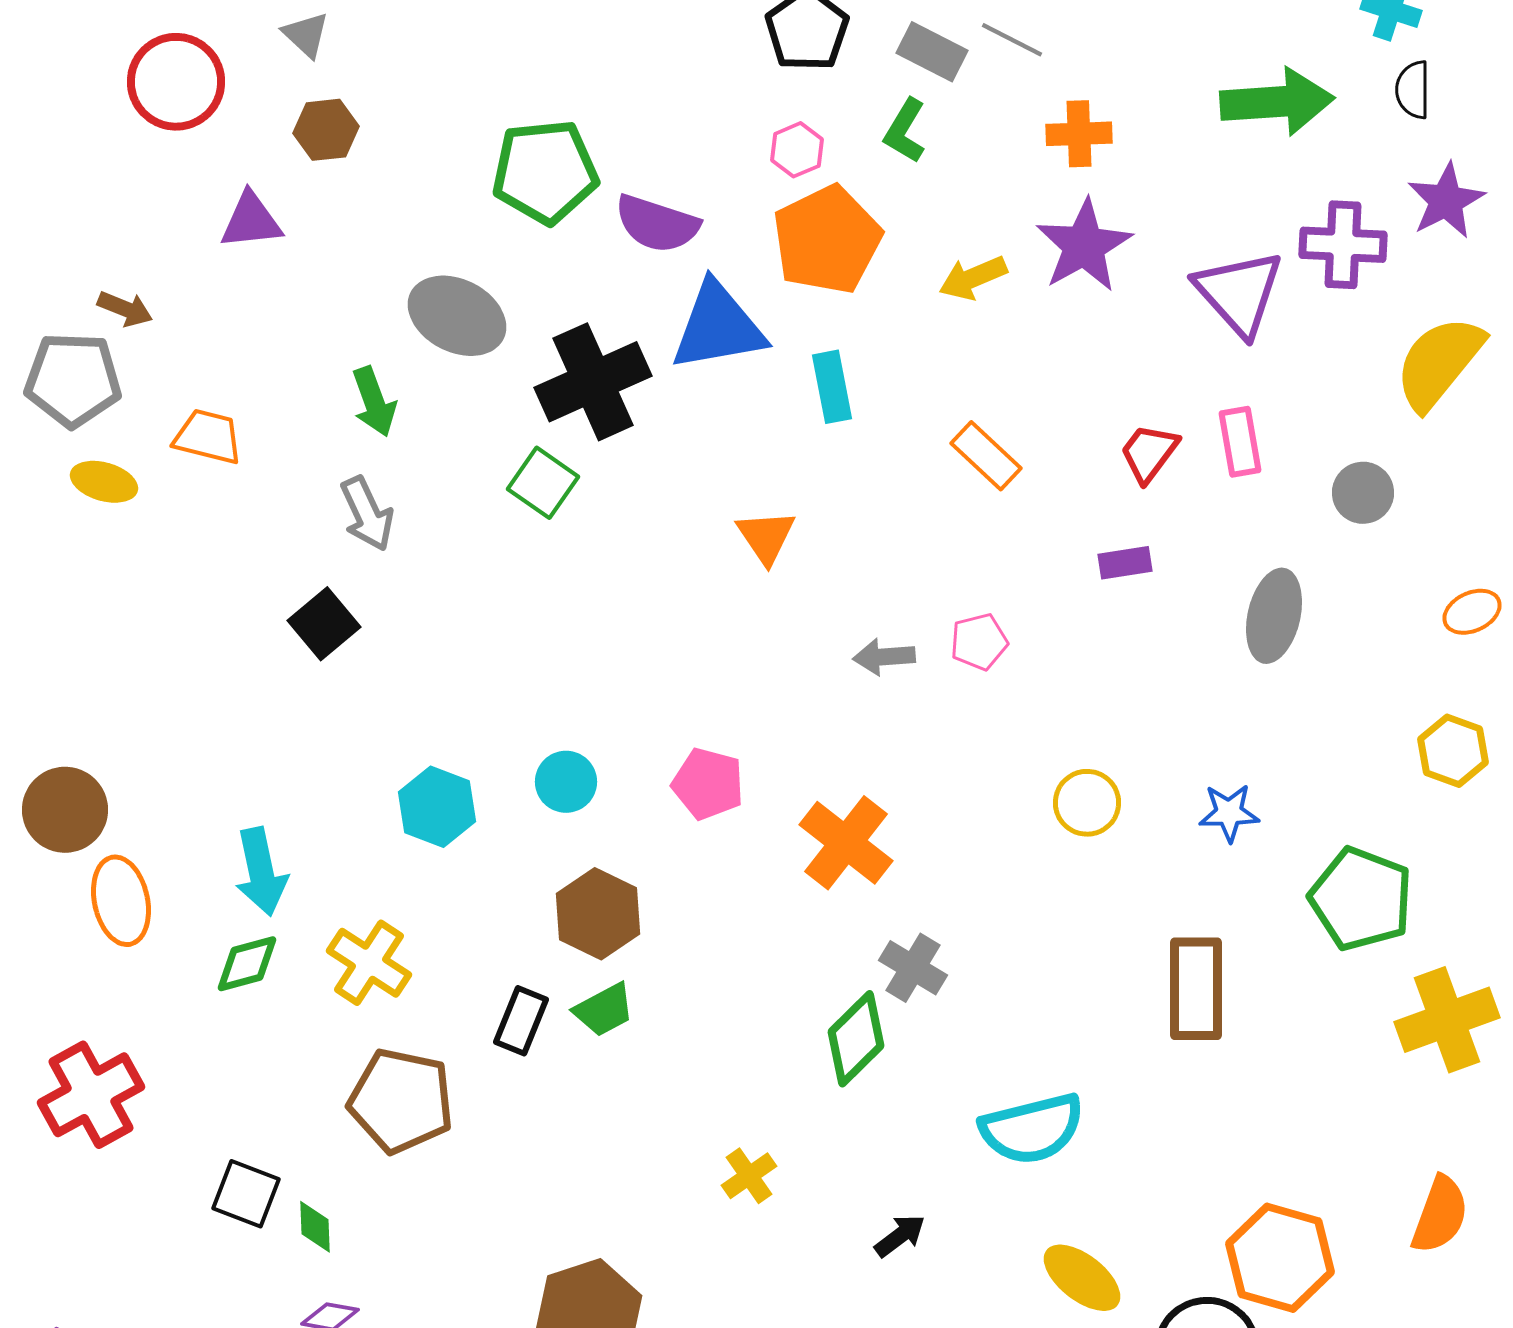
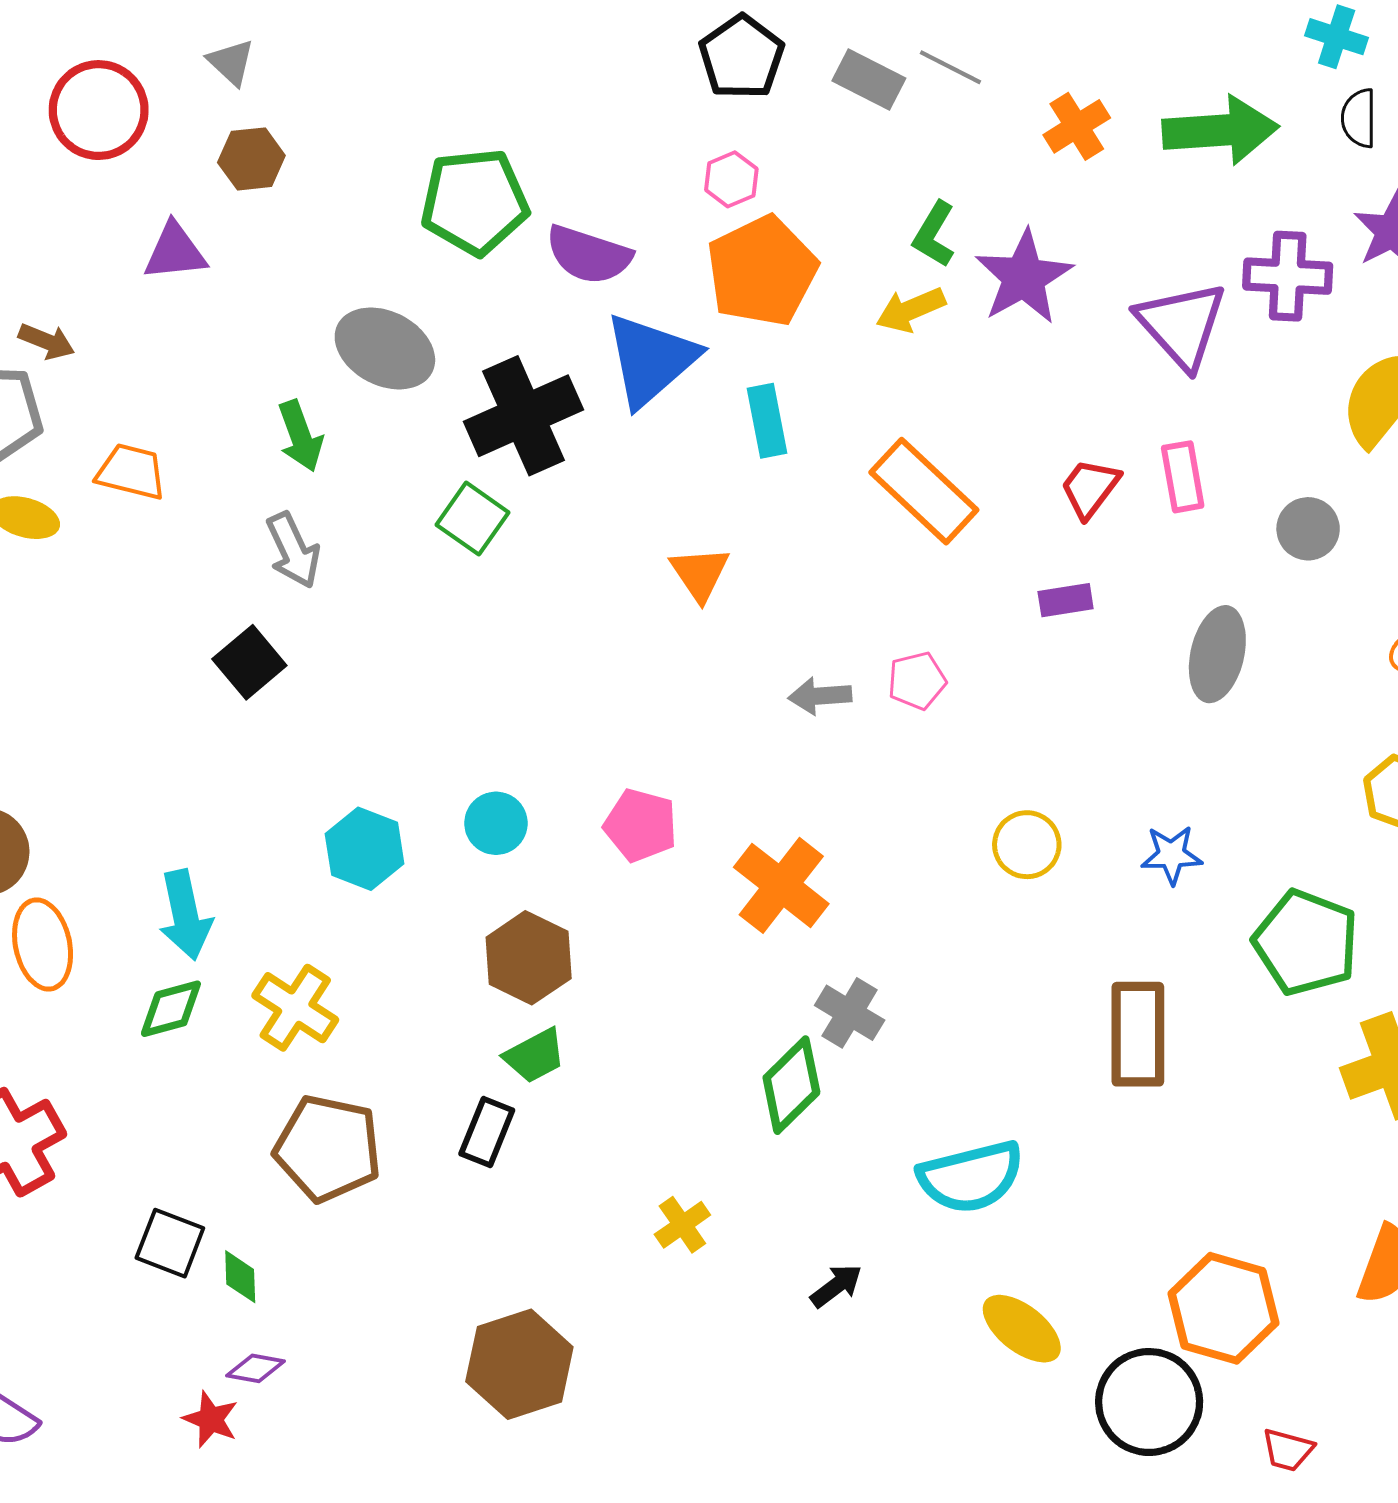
green L-shape: (905, 131) -> (934, 234), moved
orange cross: (1079, 134) -> (1077, 126), moved, turned -30
blue triangle: (718, 327) -> (651, 360), turned -31
orange rectangle: (986, 456) -> (924, 491), size x1.5
black rectangle: (521, 1021) -> (487, 1132), moved

